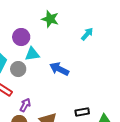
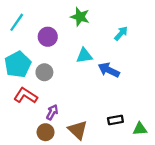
cyan triangle: (32, 54) -> (84, 56), moved
blue arrow: (59, 69) -> (109, 70), moved

